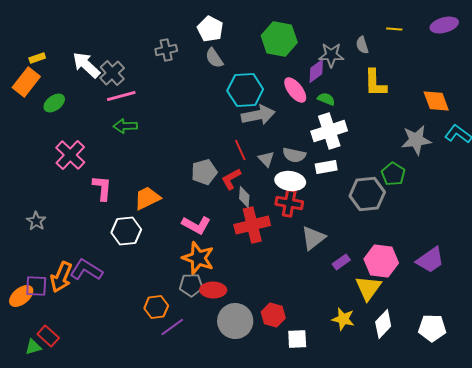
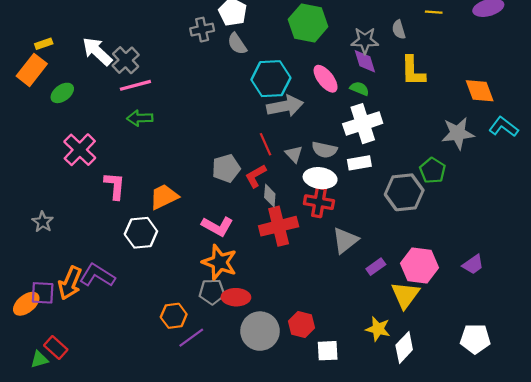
gray cross: (166, 50) -> (202, 30), moved
purple diamond: (316, 71) -> (365, 61), moved, turned -70
purple trapezoid: (430, 260) -> (473, 264), size x0.7
white diamond: (383, 324) -> (404, 347), moved

